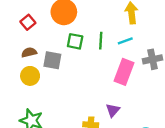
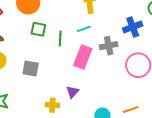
green line: (101, 41) -> (60, 39), moved
gray square: (52, 60) -> (31, 68), moved

